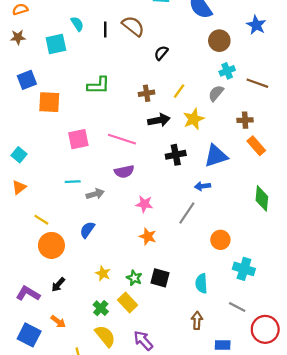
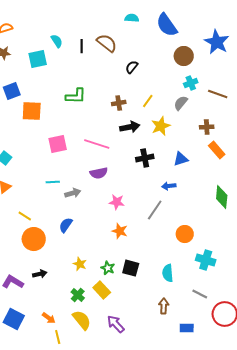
blue star: (256, 25) -> (217, 42), size x1.4
blue triangle: (216, 156) -> (181, 159), size x0.7
black arrow: (58, 285) -> (40, 274), turned -144
orange arrow: (58, 322) -> (49, 318), moved

